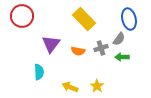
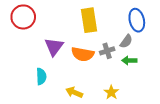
yellow rectangle: (84, 19) -> (89, 20), turned 35
orange semicircle: (78, 51) -> (83, 54), size x1.5
yellow star: (97, 86) -> (111, 92), moved

